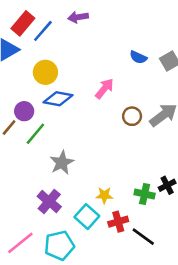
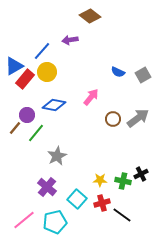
red rectangle: (23, 23) -> (25, 79), moved
yellow circle: (45, 72) -> (47, 72), moved
yellow star: (104, 195) -> (100, 180), moved

